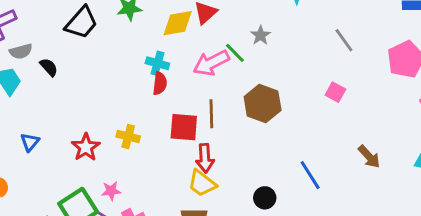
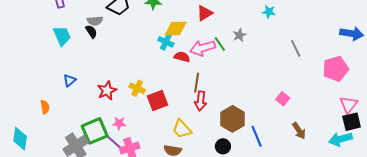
yellow diamond: (178, 23) -> (176, 28), moved
gray semicircle: (21, 51) -> (95, 21), moved
red semicircle: (160, 83) -> (182, 57), moved, turned -91
pink square: (335, 92) -> (283, 99), moved
brown hexagon: (263, 103) -> (233, 119), moved
red square: (184, 127) -> (157, 100), moved, turned -35
red arrow: (205, 158) -> (201, 101), moved

